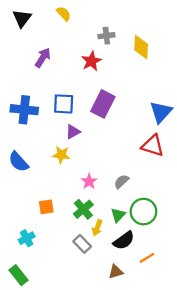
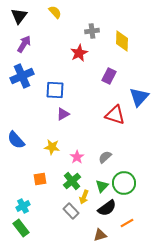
purple arrow: (43, 58) -> (24, 44), moved
purple rectangle: (103, 104) -> (109, 76), moved, size x0.7
blue cross: (24, 110) -> (22, 76), moved, turned -30
red triangle: (153, 146) -> (115, 115), moved
yellow star: (61, 155) -> (52, 147), moved
green rectangle: (18, 275) -> (21, 228), moved

